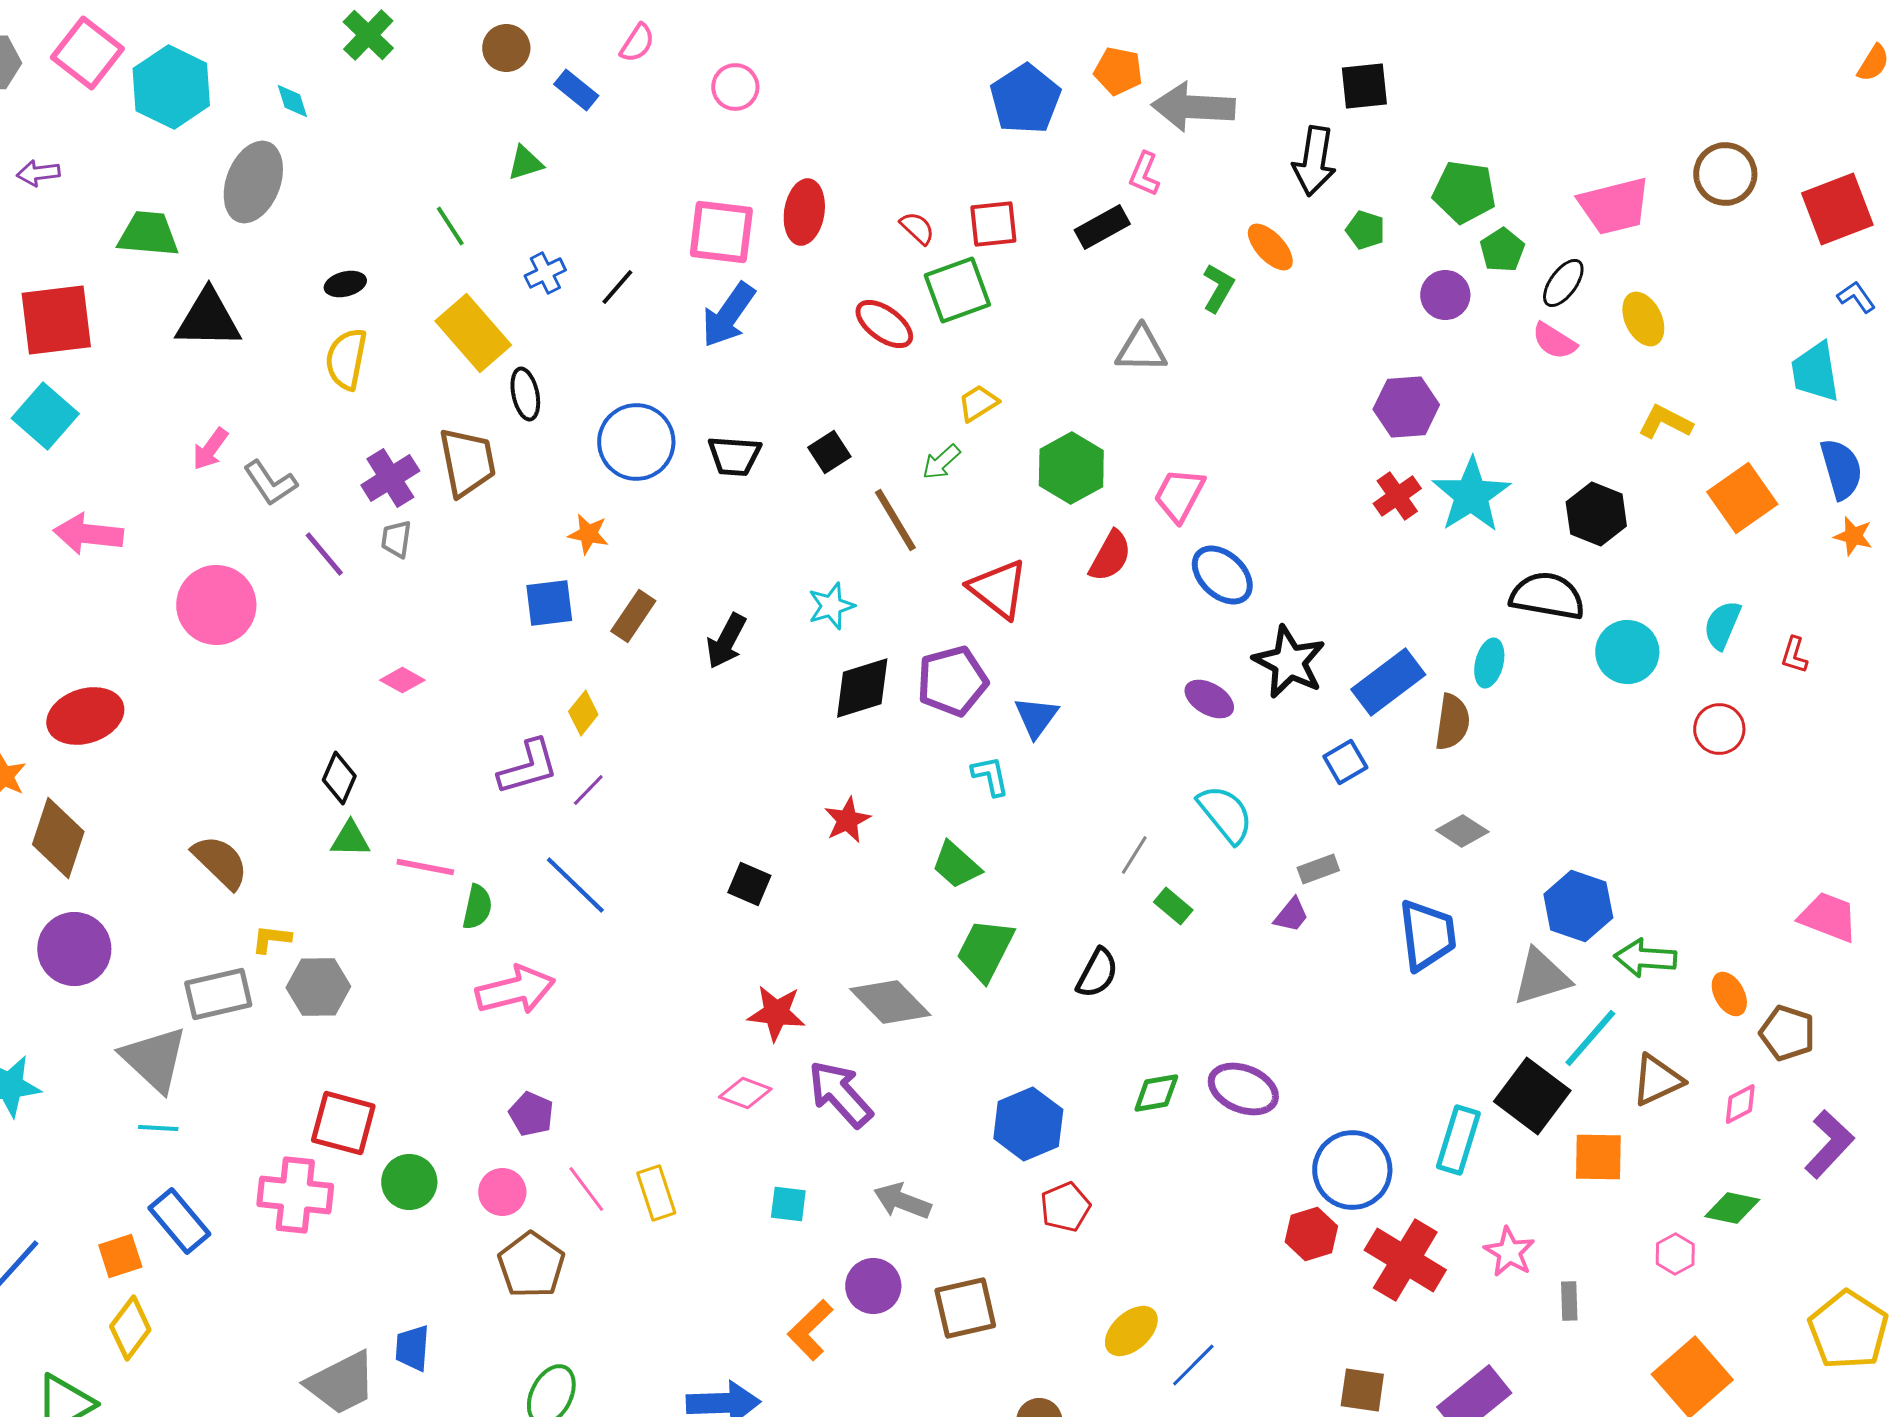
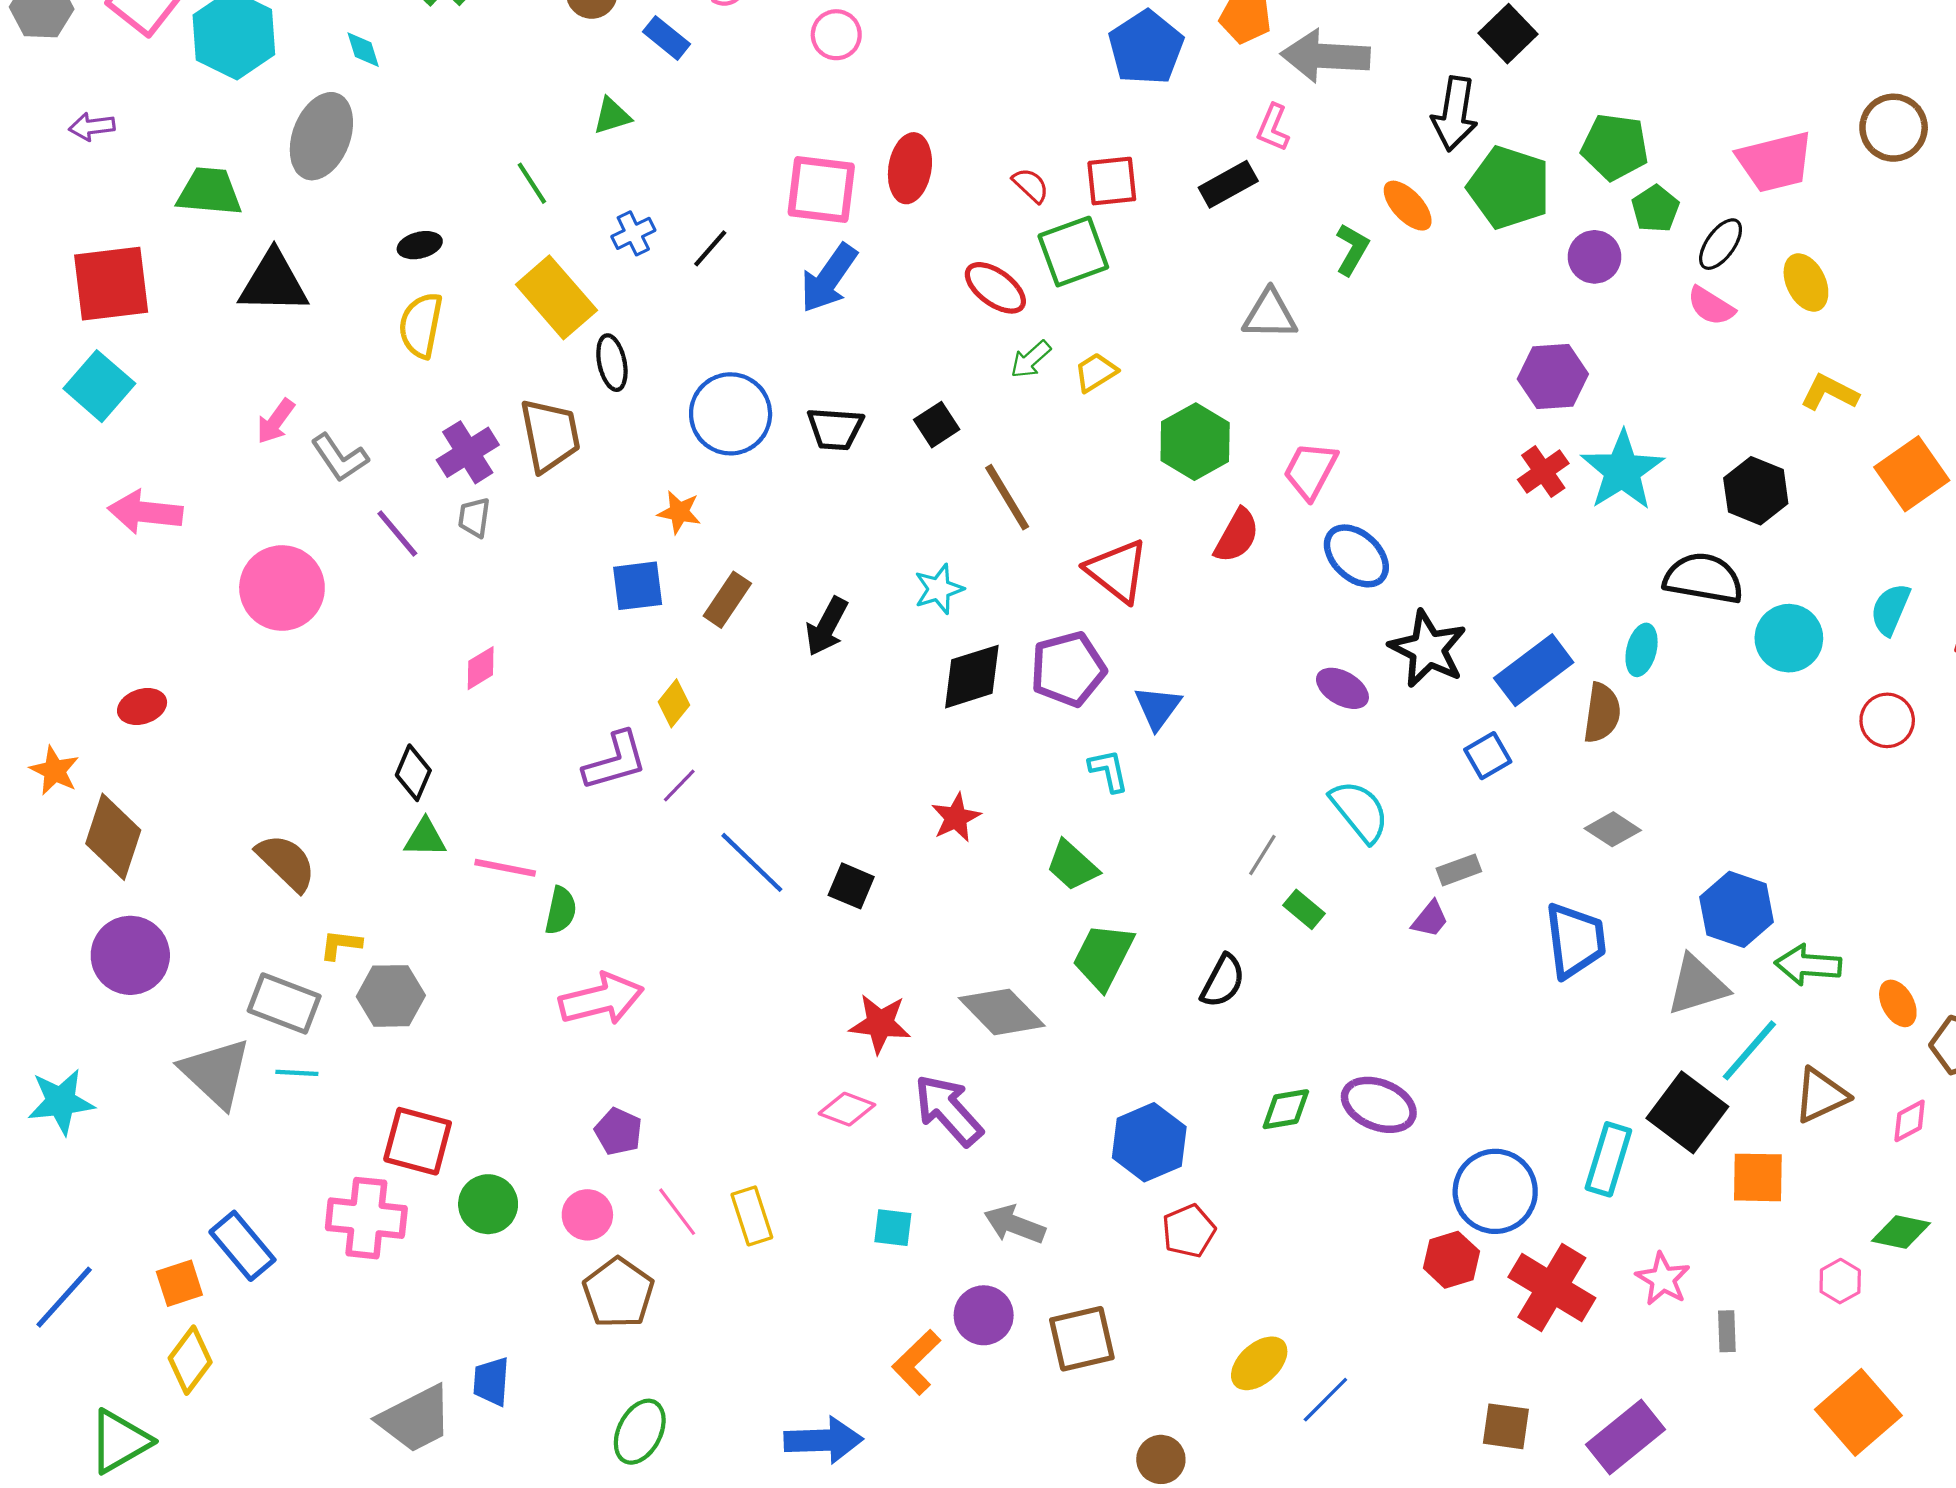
black square: (1364, 86) -> (1508, 34), turned -38
green pentagon: (1365, 230) -> (1509, 187), size x2.0
green arrow: (941, 462) -> (1031, 359), moved
pink diamond: (402, 680) -> (481, 668), turned -60
red ellipse: (85, 716) -> (142, 707), size x0.6
blue line: (575, 885) -> (752, 862), moved
gray rectangle: (218, 994) -> (284, 1003), turned 34
cyan line: (158, 1128) -> (297, 1073), moved

